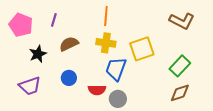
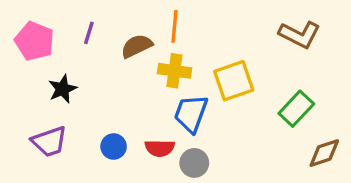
brown semicircle: (69, 44) -> (137, 46), moved
blue circle: (69, 78) -> (114, 146), moved
brown diamond: (180, 93) -> (324, 153), moved

